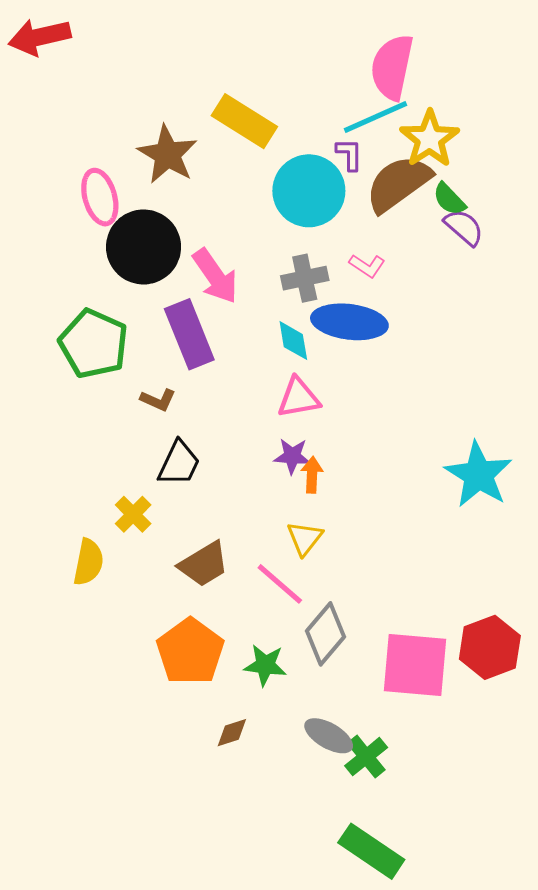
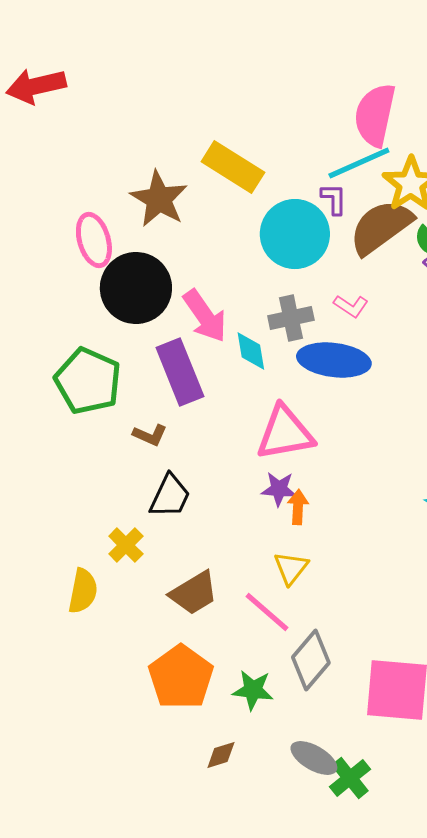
cyan diamond: (293, 341) -> (251, 351), moved
pink triangle: (298, 398) -> (285, 433), size x1.4

